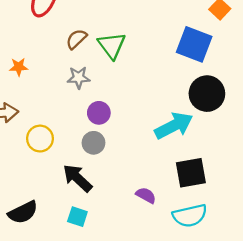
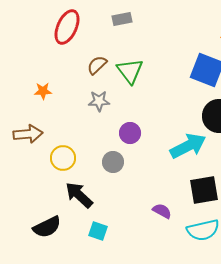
purple circle: (99, 113) -> (130, 133), moved
black arrow: (77, 178) -> (79, 195), moved

